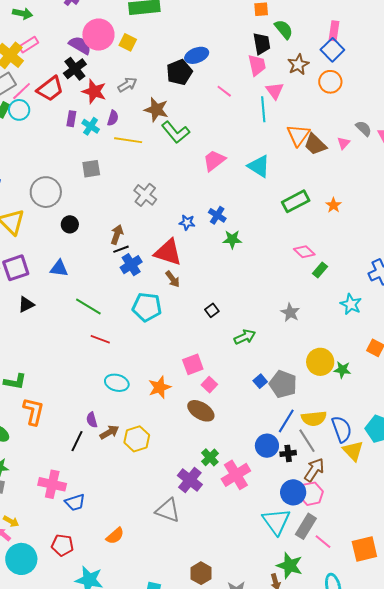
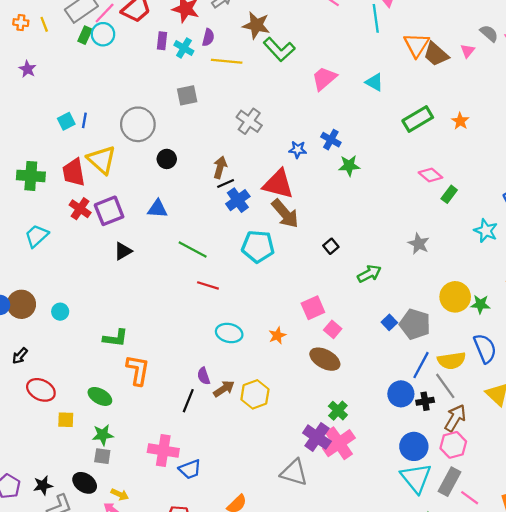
cyan triangle: (259, 166) -> (374, 82), size x0.7
brown arrow: (173, 279) -> (285, 214), size x1.6
orange star: (160, 387) -> (277, 335), size x0.7
blue semicircle: (342, 429) -> (485, 348), moved
pink cross: (236, 475) -> (339, 443), moved
blue circle: (293, 492) -> (414, 446), moved

